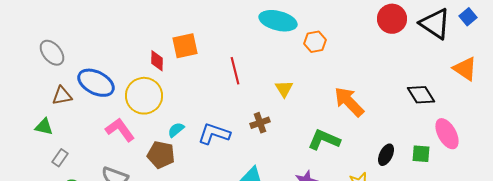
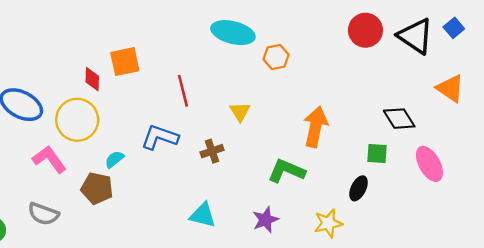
orange arrow: (349, 102) -> (315, 127), turned 56
blue L-shape: (214, 134) -> (160, 137), moved
green square: (421, 154) -> (377, 153), moved

